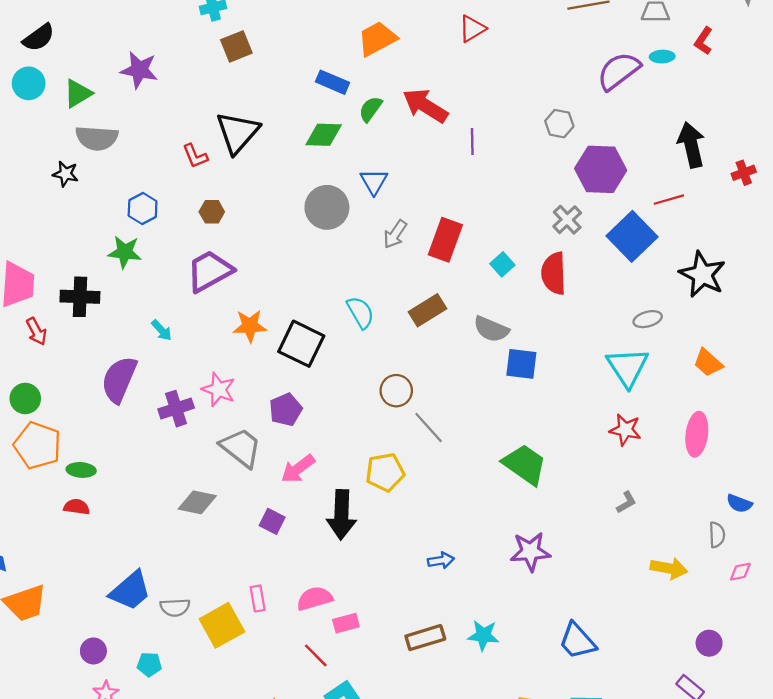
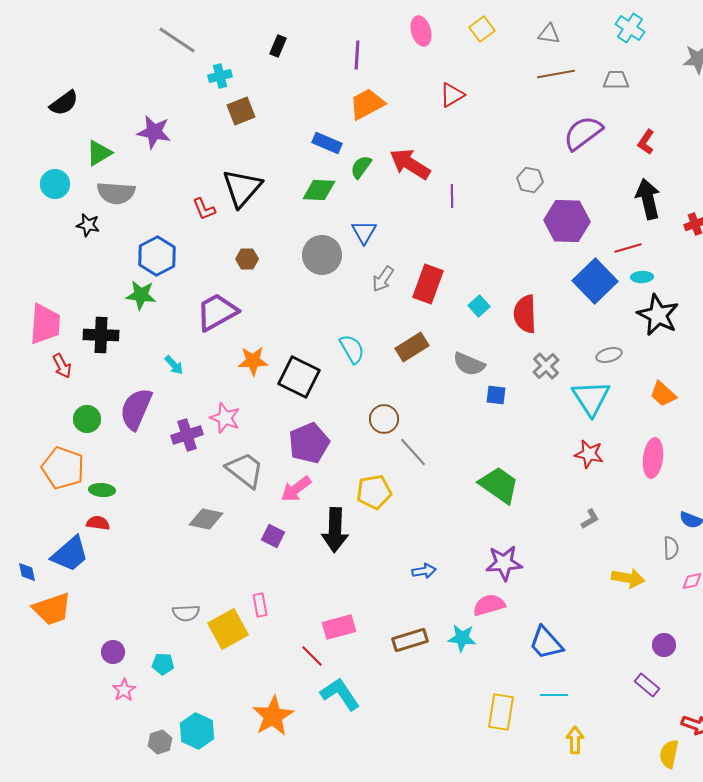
red L-shape: (703, 41) -> (646, 142), moved
cyan ellipse: (662, 57) -> (642, 277), moved
cyan circle: (29, 83) -> (55, 184), moved
blue hexagon: (143, 208) -> (157, 256), size x1.4
brown hexagon: (212, 212) -> (247, 259), moved
gray cross: (567, 220) -> (546, 366), moved
blue square: (521, 364) -> (496, 395), size x0.7
green circle: (25, 398) -> (87, 419), moved
purple pentagon: (286, 410) -> (309, 443), moved, size x1.4
blue trapezoid: (130, 591) -> (70, 554), moved
pink semicircle: (315, 598) -> (489, 605), moved
pink rectangle: (346, 623) -> (339, 627), size x1.4

